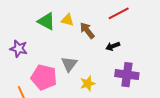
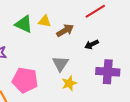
brown arrow: (87, 30) -> (65, 30), turned 102
gray triangle: (69, 64) -> (60, 64), moved

